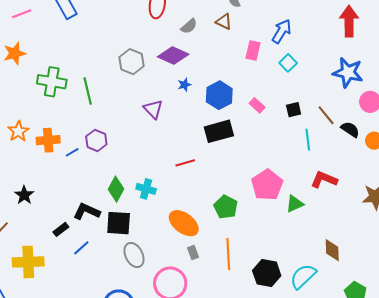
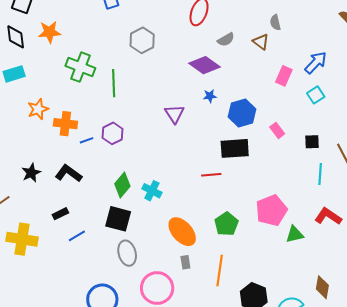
gray hexagon: (131, 62) -> (142, 40), moved
red line: (185, 163) -> (211, 175), moved
black L-shape: (87, 211) -> (68, 173), moved

